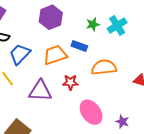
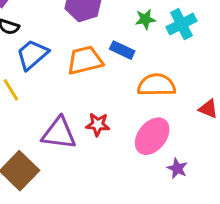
red star: (70, 82) -> (98, 124), moved
purple triangle: (40, 91) -> (59, 133), moved
pink ellipse: (91, 112) -> (152, 136), moved, turned 70

